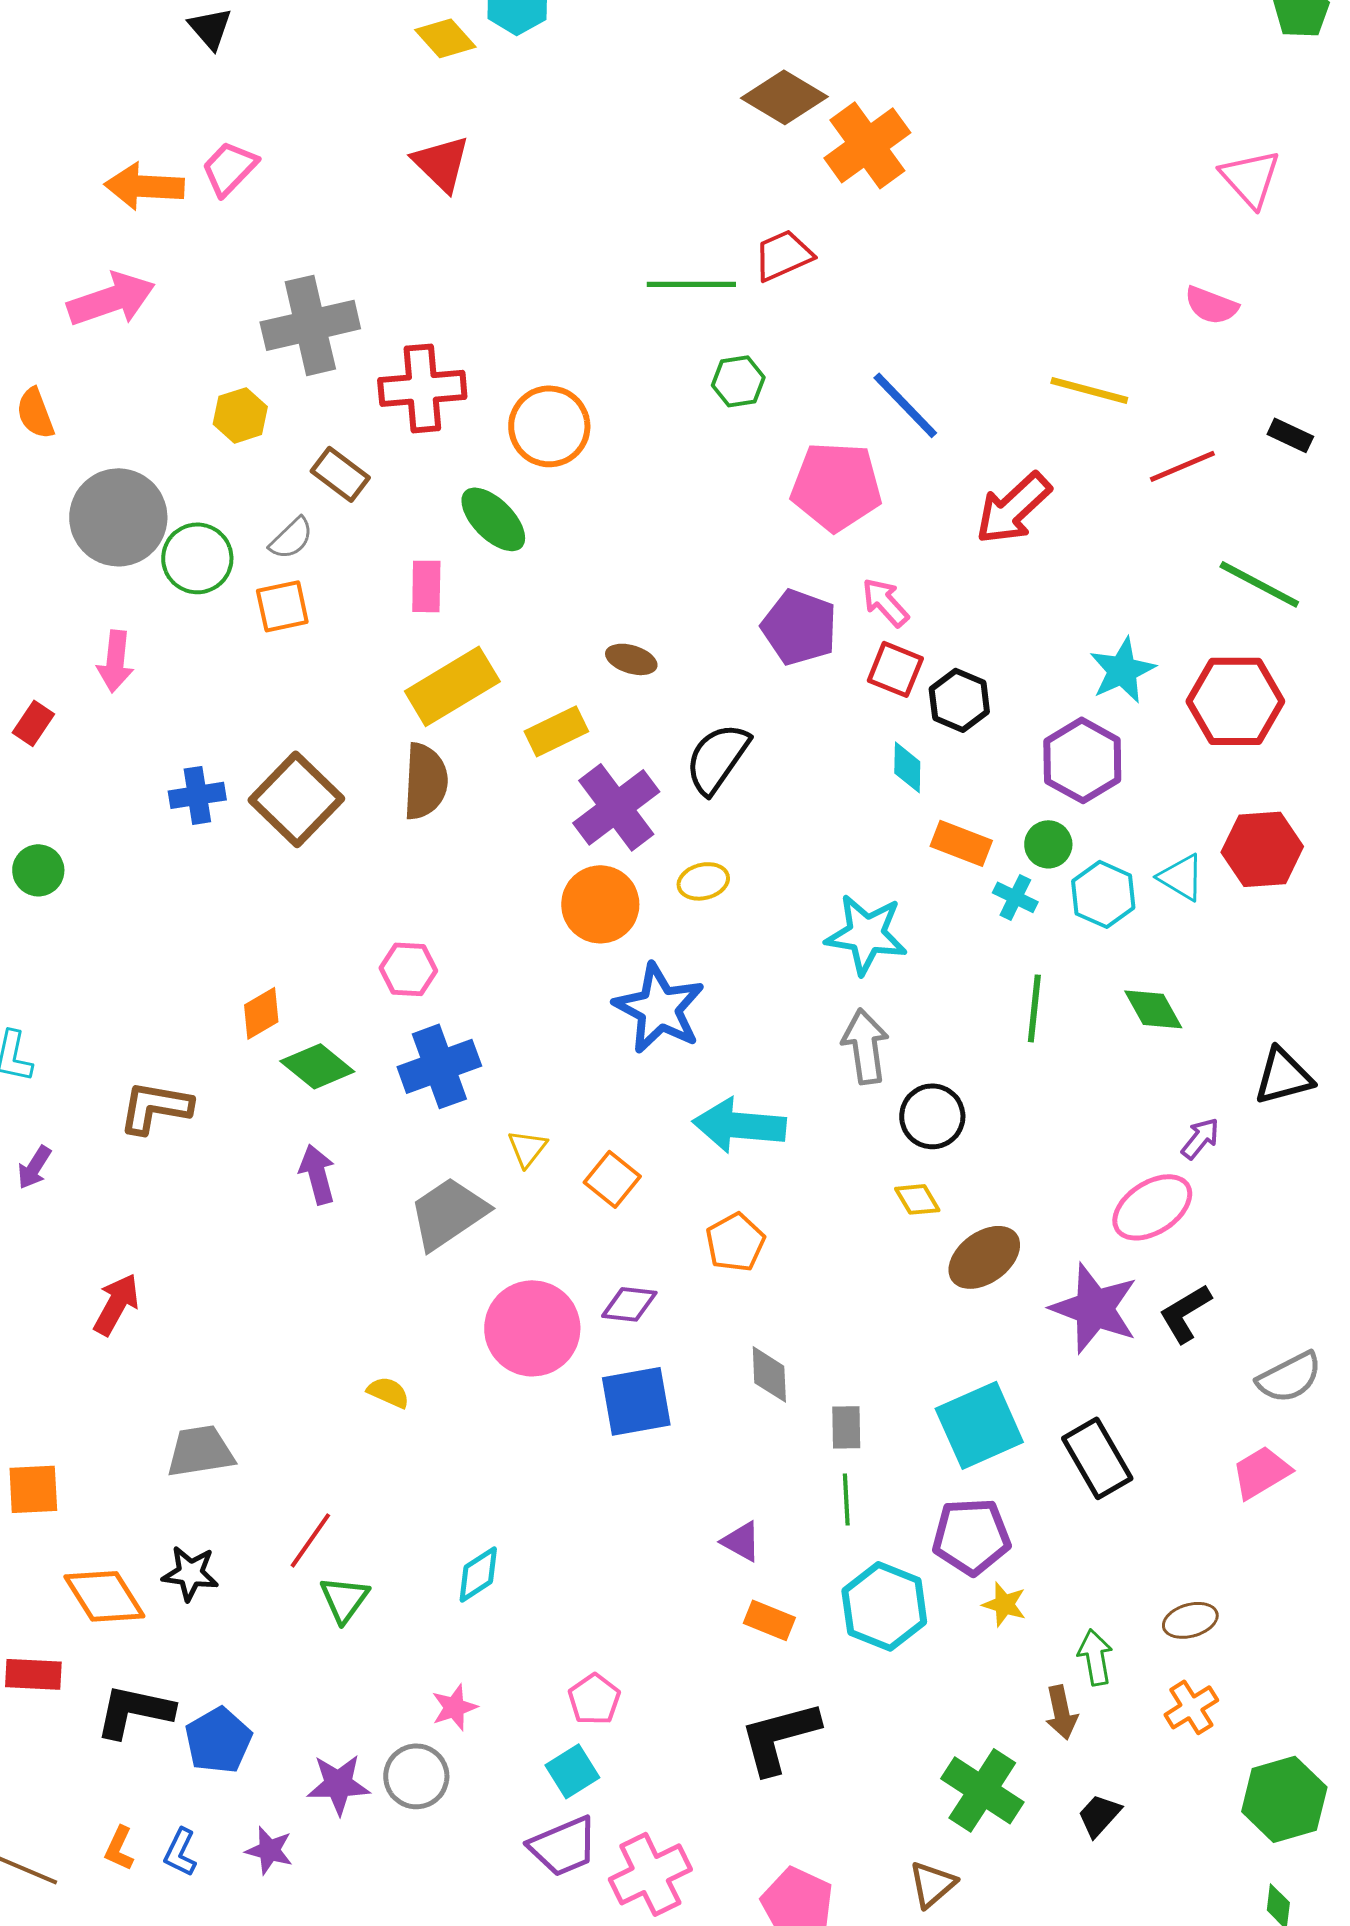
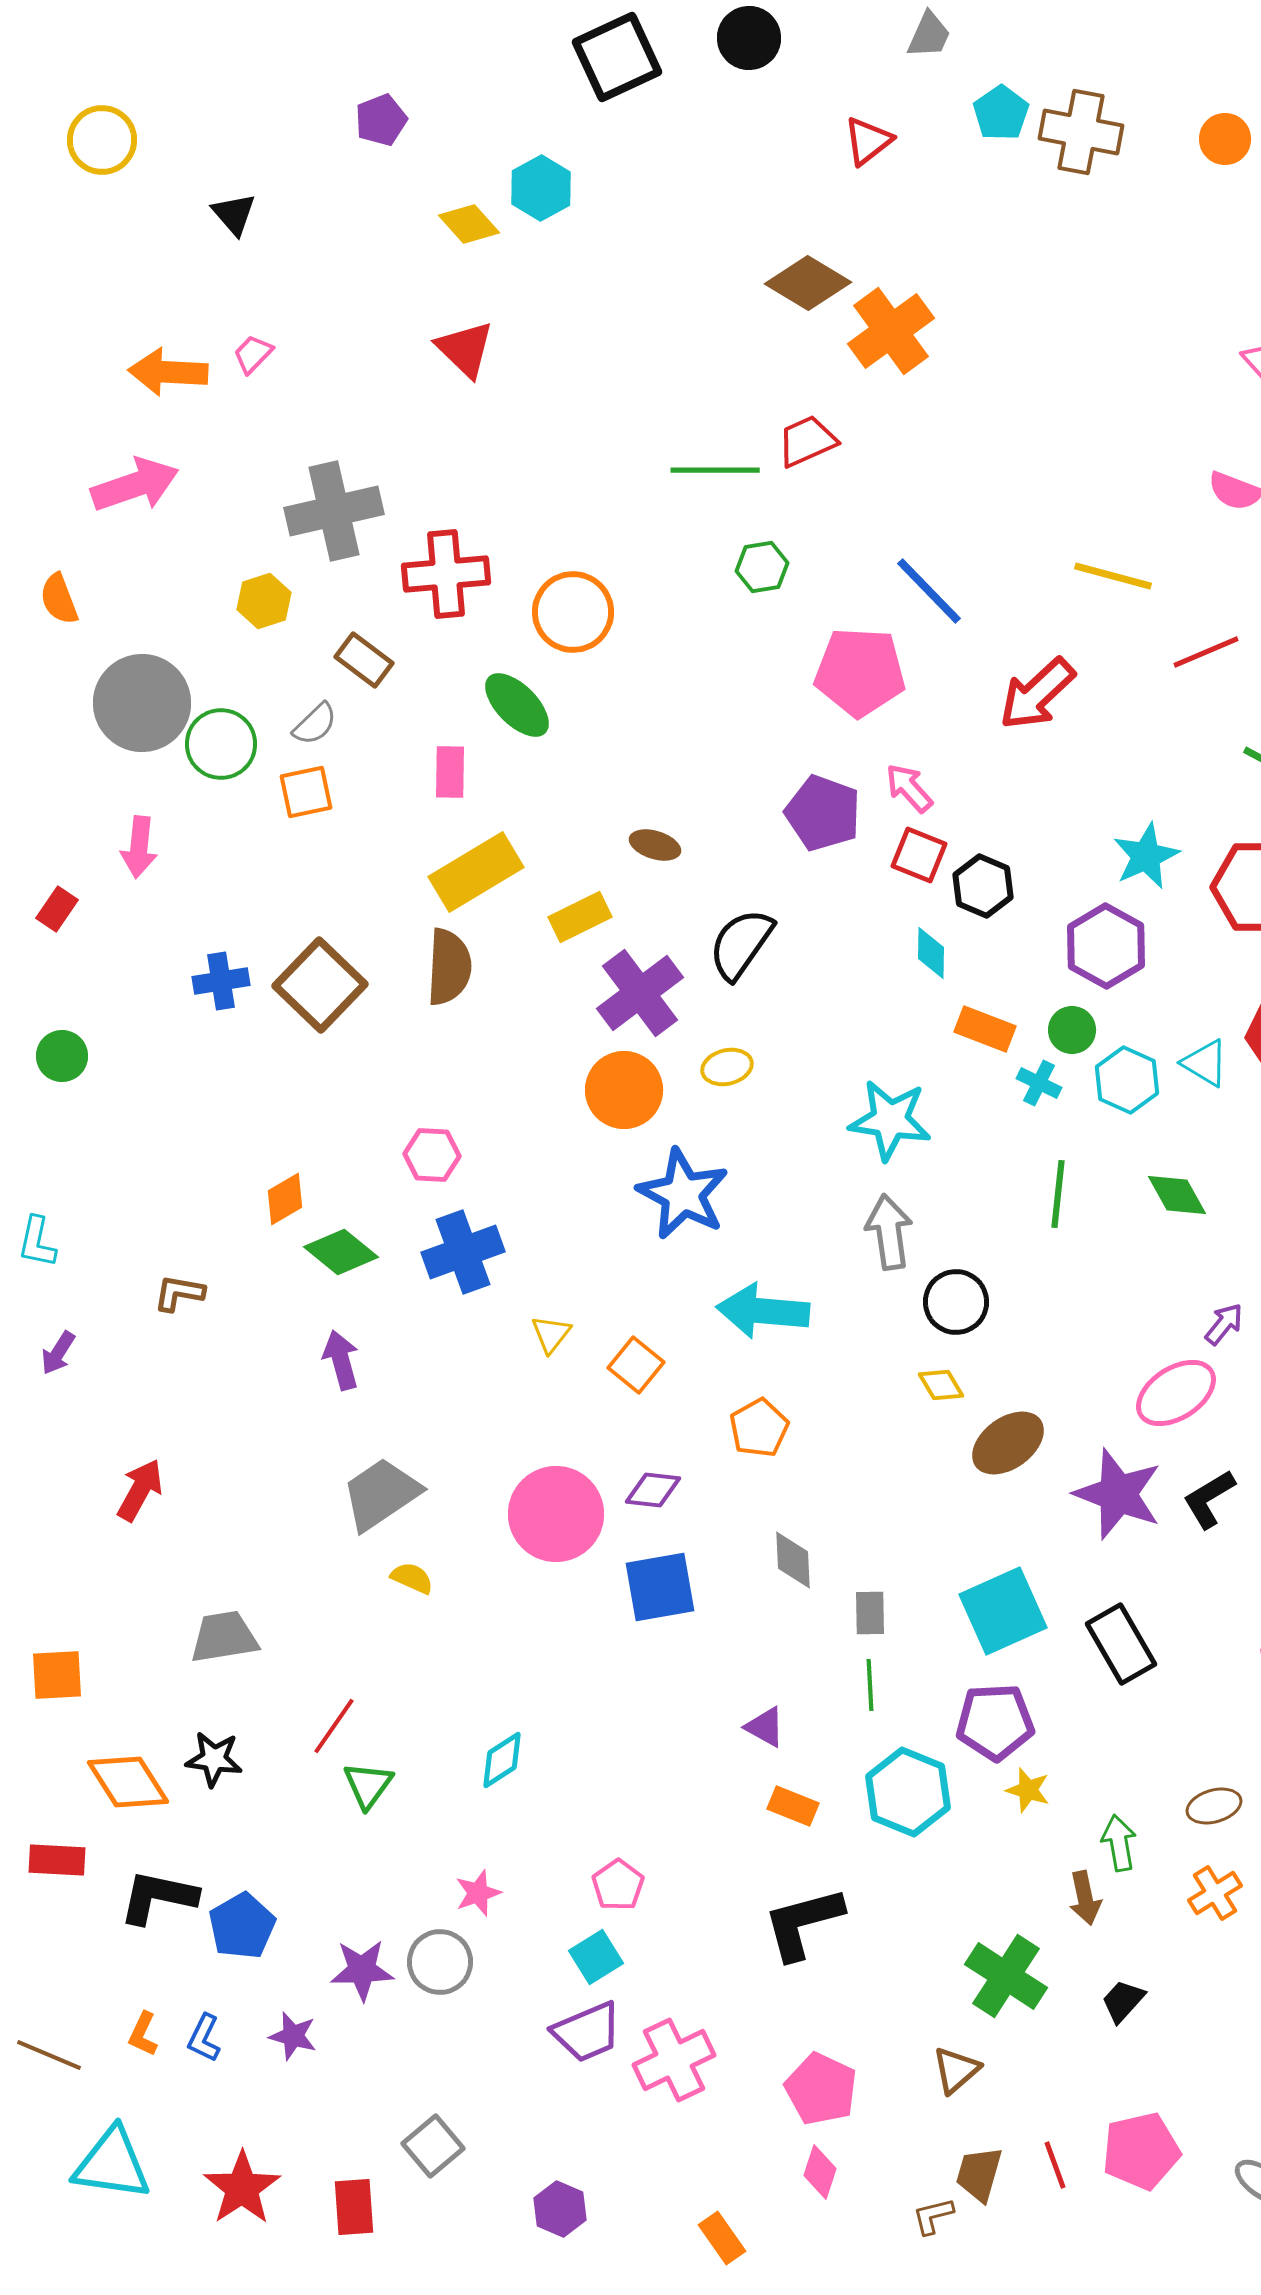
pink trapezoid: (229, 168) -> (253, 354), size x0.7
brown L-shape: (155, 1107) -> (179, 1293), size x0.7
gray trapezoid: (448, 1213) -> (381, 1494), moved

